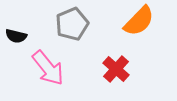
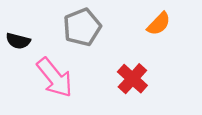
orange semicircle: (139, 21) -> (159, 24), size x0.7

